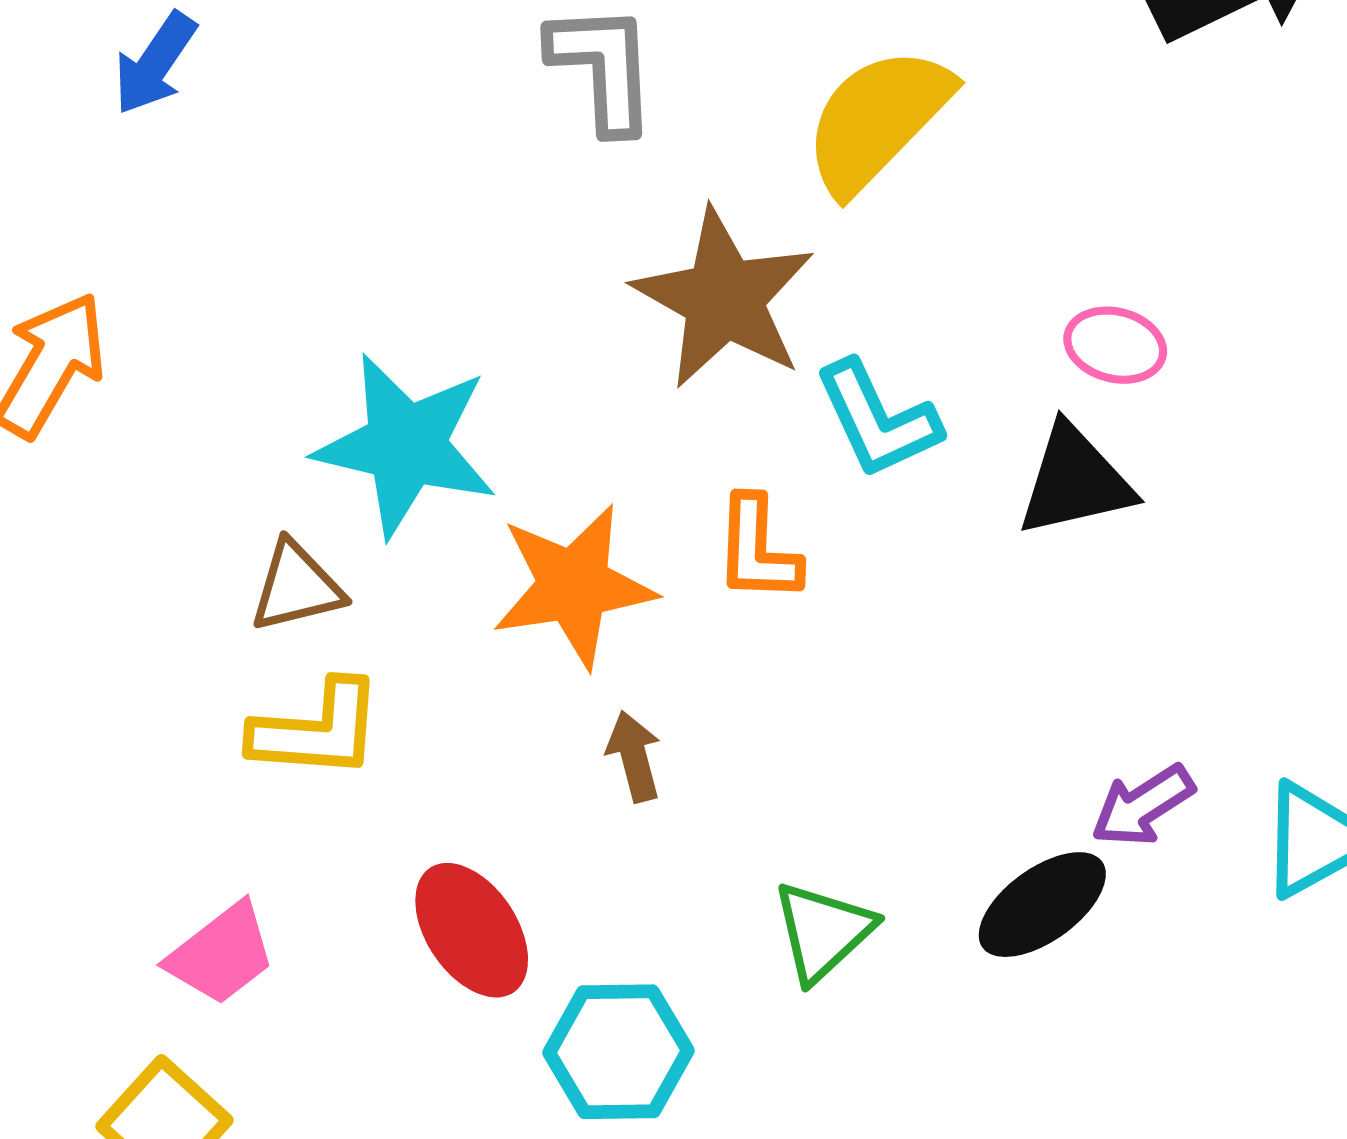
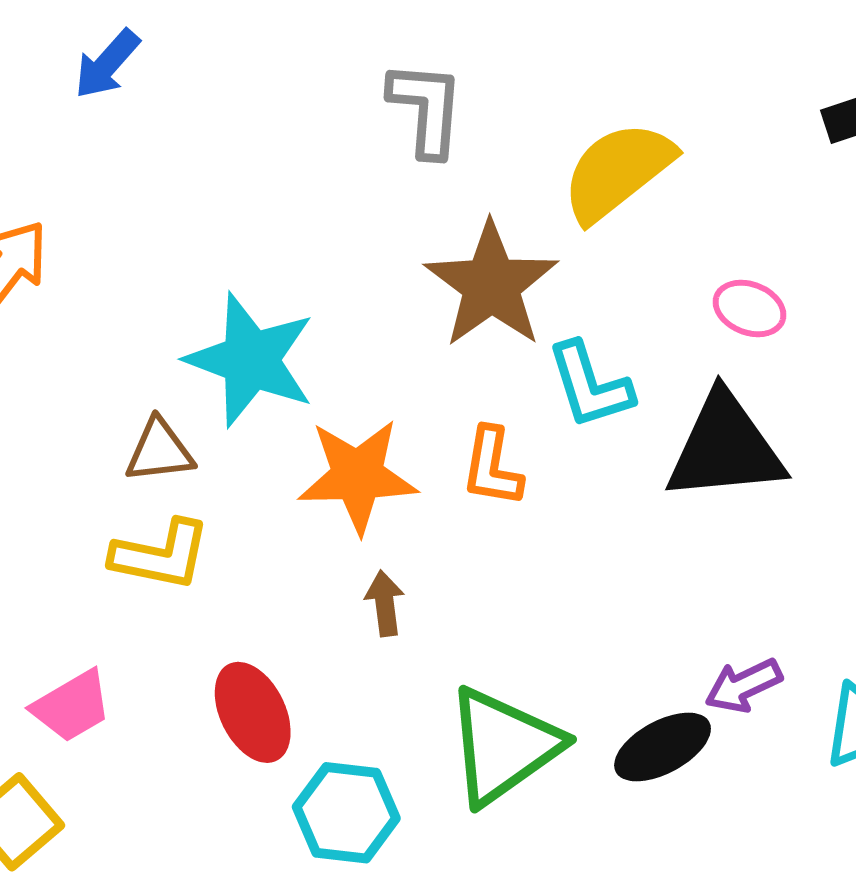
pink ellipse: (1115, 345) -> (750, 308), moved
black triangle: (1075, 481) -> (725, 448), size x1.4
green triangle: (823, 931) -> (503, 746), size x1.6

